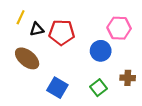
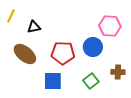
yellow line: (21, 17) -> (11, 16), moved
red pentagon: (62, 32) -> (63, 53), moved
blue square: (57, 88) -> (53, 81), turned -30

